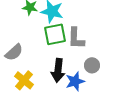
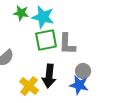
yellow cross: (24, 80) -> (29, 86), moved
blue star: (75, 81) -> (79, 85), moved, turned 30

